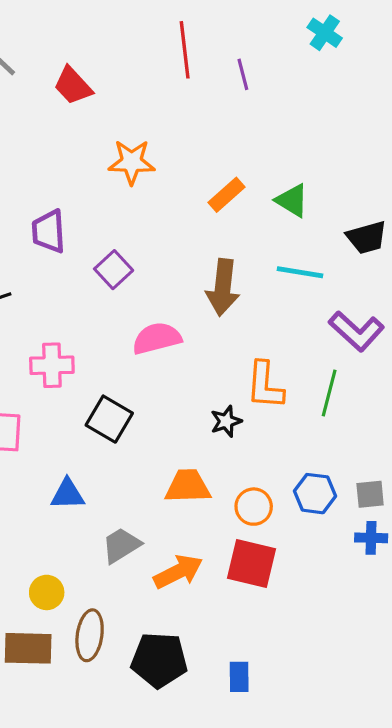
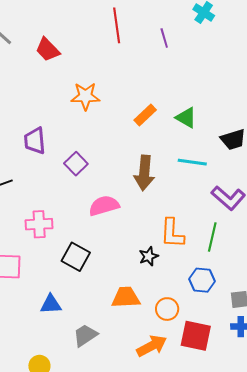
purple line: (243, 74) -> (164, 38), moved
blue hexagon: (315, 494) -> (202, 280), moved
red square: (252, 564) -> (196, 336), moved
orange arrow: (178, 572) -> (152, 346), moved

